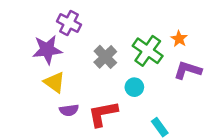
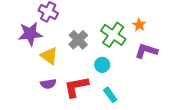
yellow triangle: (54, 82) -> (49, 56), moved
cyan rectangle: (160, 127) -> (110, 95), moved

